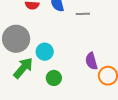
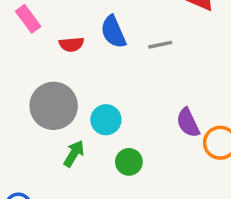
green arrow: (23, 68) -> (74, 154), size x0.7

